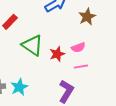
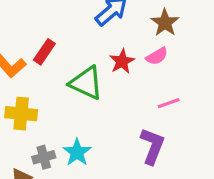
pink semicircle: (78, 48) -> (157, 56), moved
red star: (57, 54) -> (122, 61), moved

